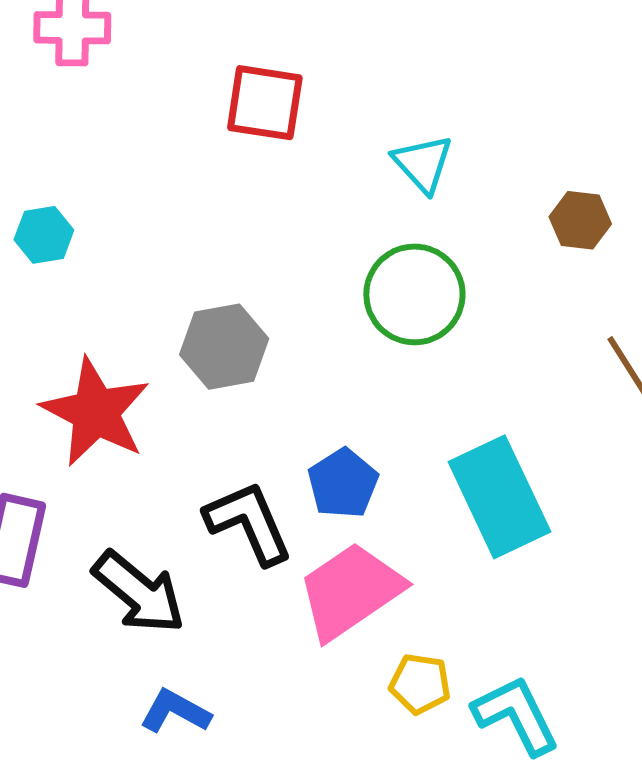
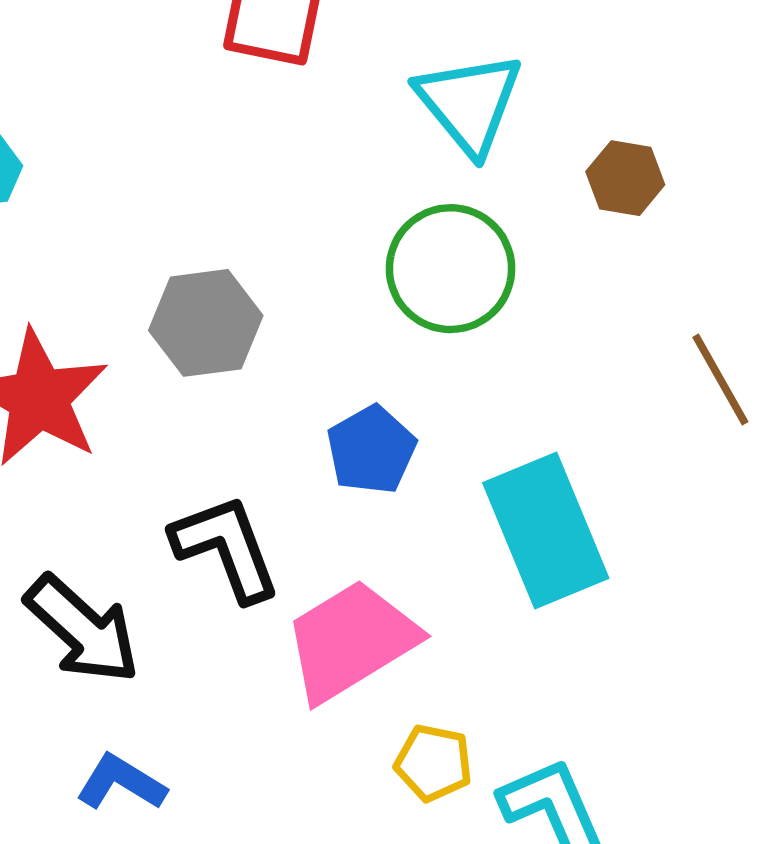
cyan triangle: (423, 164) -> (469, 103), size x1.4
brown hexagon: (580, 220) -> (625, 178), moved
blue pentagon: (343, 483) -> (371, 450), moved

